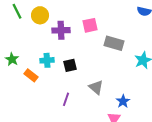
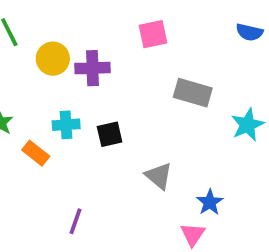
yellow circle: (40, 15) -> (53, 59), moved
pink square: (90, 25) -> (153, 34), moved
purple line: (66, 99) -> (75, 221), moved

